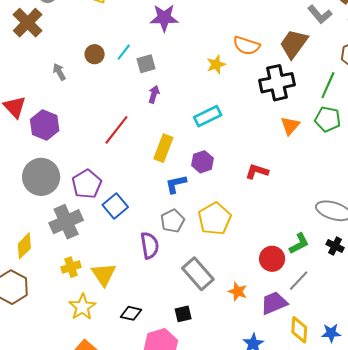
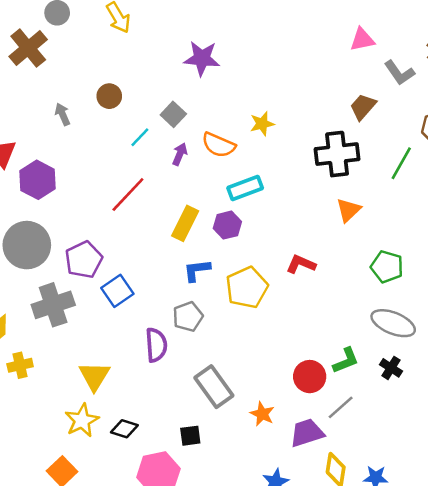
brown trapezoid: (294, 44) -> (363, 107), size x0.7
orange semicircle: (246, 46) -> (219, 145), moved
cyan line: (124, 52) -> (140, 137), moved
gray square: (146, 64) -> (173, 114), turned -36
green pentagon: (328, 119) -> (387, 267), moved
purple hexagon: (202, 162) -> (227, 225), moved
yellow pentagon: (215, 219) -> (247, 288), moved
yellow cross: (71, 267) -> (20, 365), moved
yellow star: (82, 307) -> (82, 420), moved

